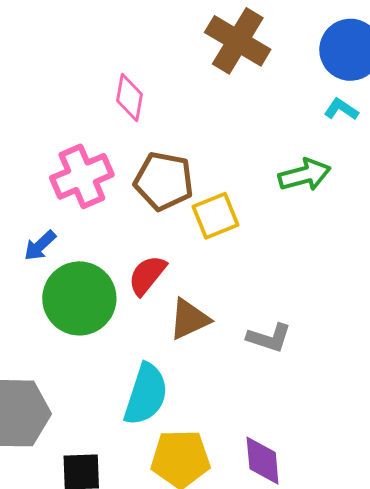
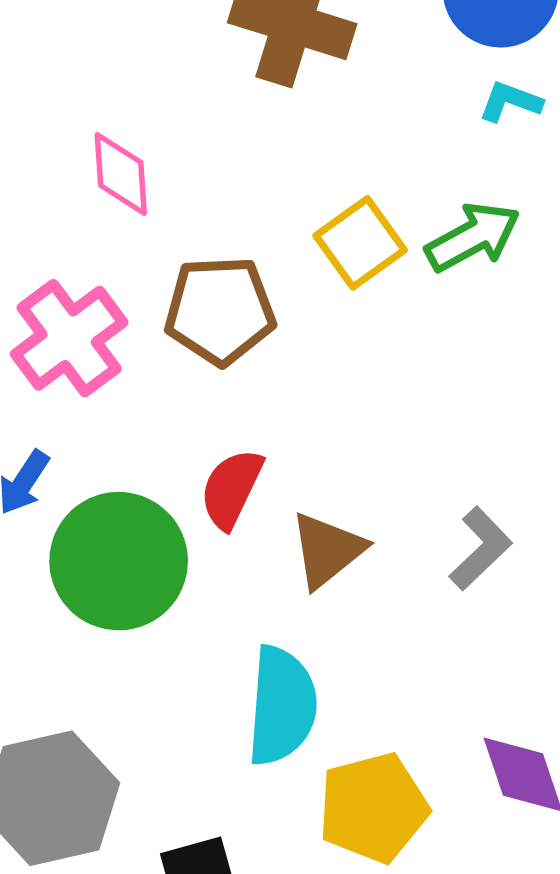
yellow square: (215, 216) -> (360, 243), moved
gray L-shape: (269, 338) -> (481, 549), turned -48

